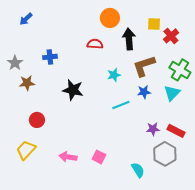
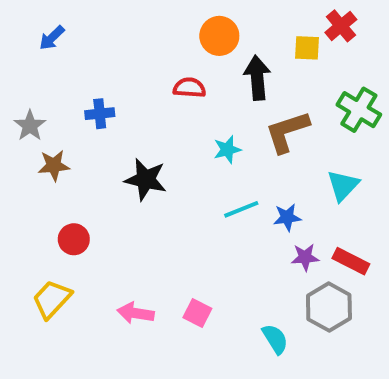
red cross: (171, 36) -> (341, 26), moved
green cross: (180, 70) -> (359, 110), moved
blue star: (144, 92) -> (287, 217), moved

